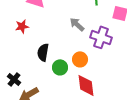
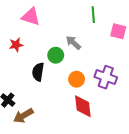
purple cross: (101, 37) -> (106, 77), moved
green circle: (60, 67) -> (56, 55), moved

